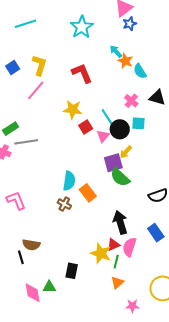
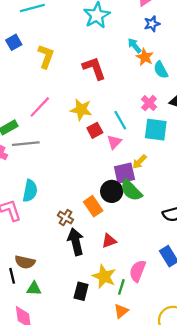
blue star: (130, 24) -> (152, 24), moved
blue square: (13, 67) -> (14, 42), moved
pink line: (36, 90) -> (40, 107), moved
cyan square: (138, 123) -> (156, 130), size x1.5
black circle: (120, 129) -> (112, 191), moved
cyan semicircle: (69, 181) -> (30, 191), moved
black arrow: (120, 222) -> (76, 242), moved
red triangle: (113, 245) -> (109, 241), moved
black rectangle: (72, 271) -> (81, 291), moved
green triangle: (49, 287) -> (34, 289), moved

